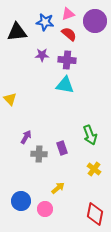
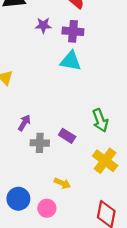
purple rectangle: (62, 148) -> (67, 136), turned -40
yellow cross: (94, 169) -> (105, 161), size x1.5
yellow arrow: (58, 188) -> (62, 183), turned 64

